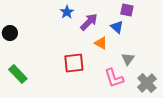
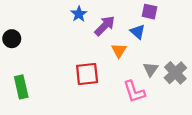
orange triangle: (101, 43) -> (119, 50), turned 32
green rectangle: (18, 74) -> (21, 87), turned 30
gray cross: (147, 83) -> (175, 73), moved

